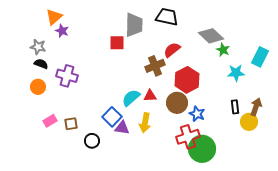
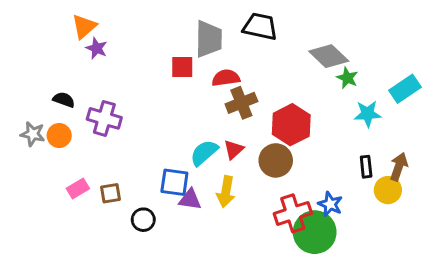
gray star: (38, 47) -> (33, 134), moved
red semicircle: (172, 50) -> (226, 78), moved, turned 30
cyan rectangle: (260, 57) -> (405, 89), turned 30
red triangle: (150, 96) -> (234, 150), turned -40
blue star: (197, 114) -> (330, 204), moved
blue square: (112, 117) -> (174, 182), turned -36

